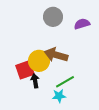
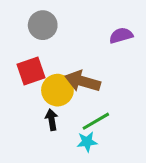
gray circle: (53, 17) -> (43, 25), moved
red square: (25, 70) -> (31, 71), moved

